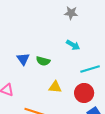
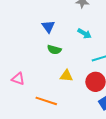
blue triangle: (23, 59) -> (48, 27), moved

